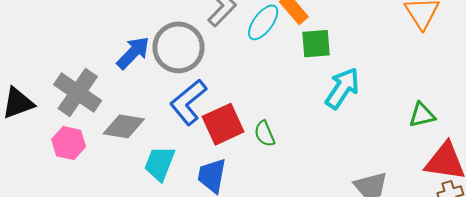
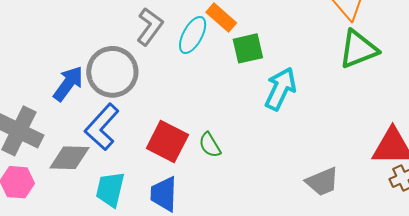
blue L-shape: (188, 102) -> (102, 127), moved
green triangle: (422, 115) -> (358, 49), moved, size x1.5
red square: (223, 124) -> (167, 141), turned -30

